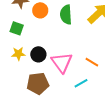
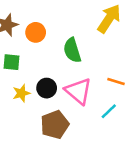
green semicircle: (66, 15) -> (72, 50), moved

